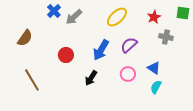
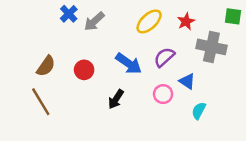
red star: (154, 17) -> (186, 21), moved
gray cross: (166, 37) -> (211, 47), size x1.6
brown semicircle: (25, 38) -> (46, 66), moved
blue arrow: (101, 50) -> (129, 63), turned -85
blue triangle: (154, 68) -> (187, 81), moved

